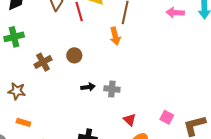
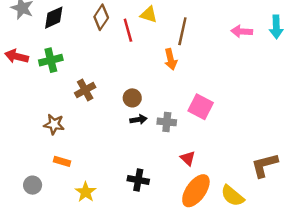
brown circle: (74, 55) -> (132, 98), moved
pink square: (167, 117) -> (201, 107), moved, size x1.5

